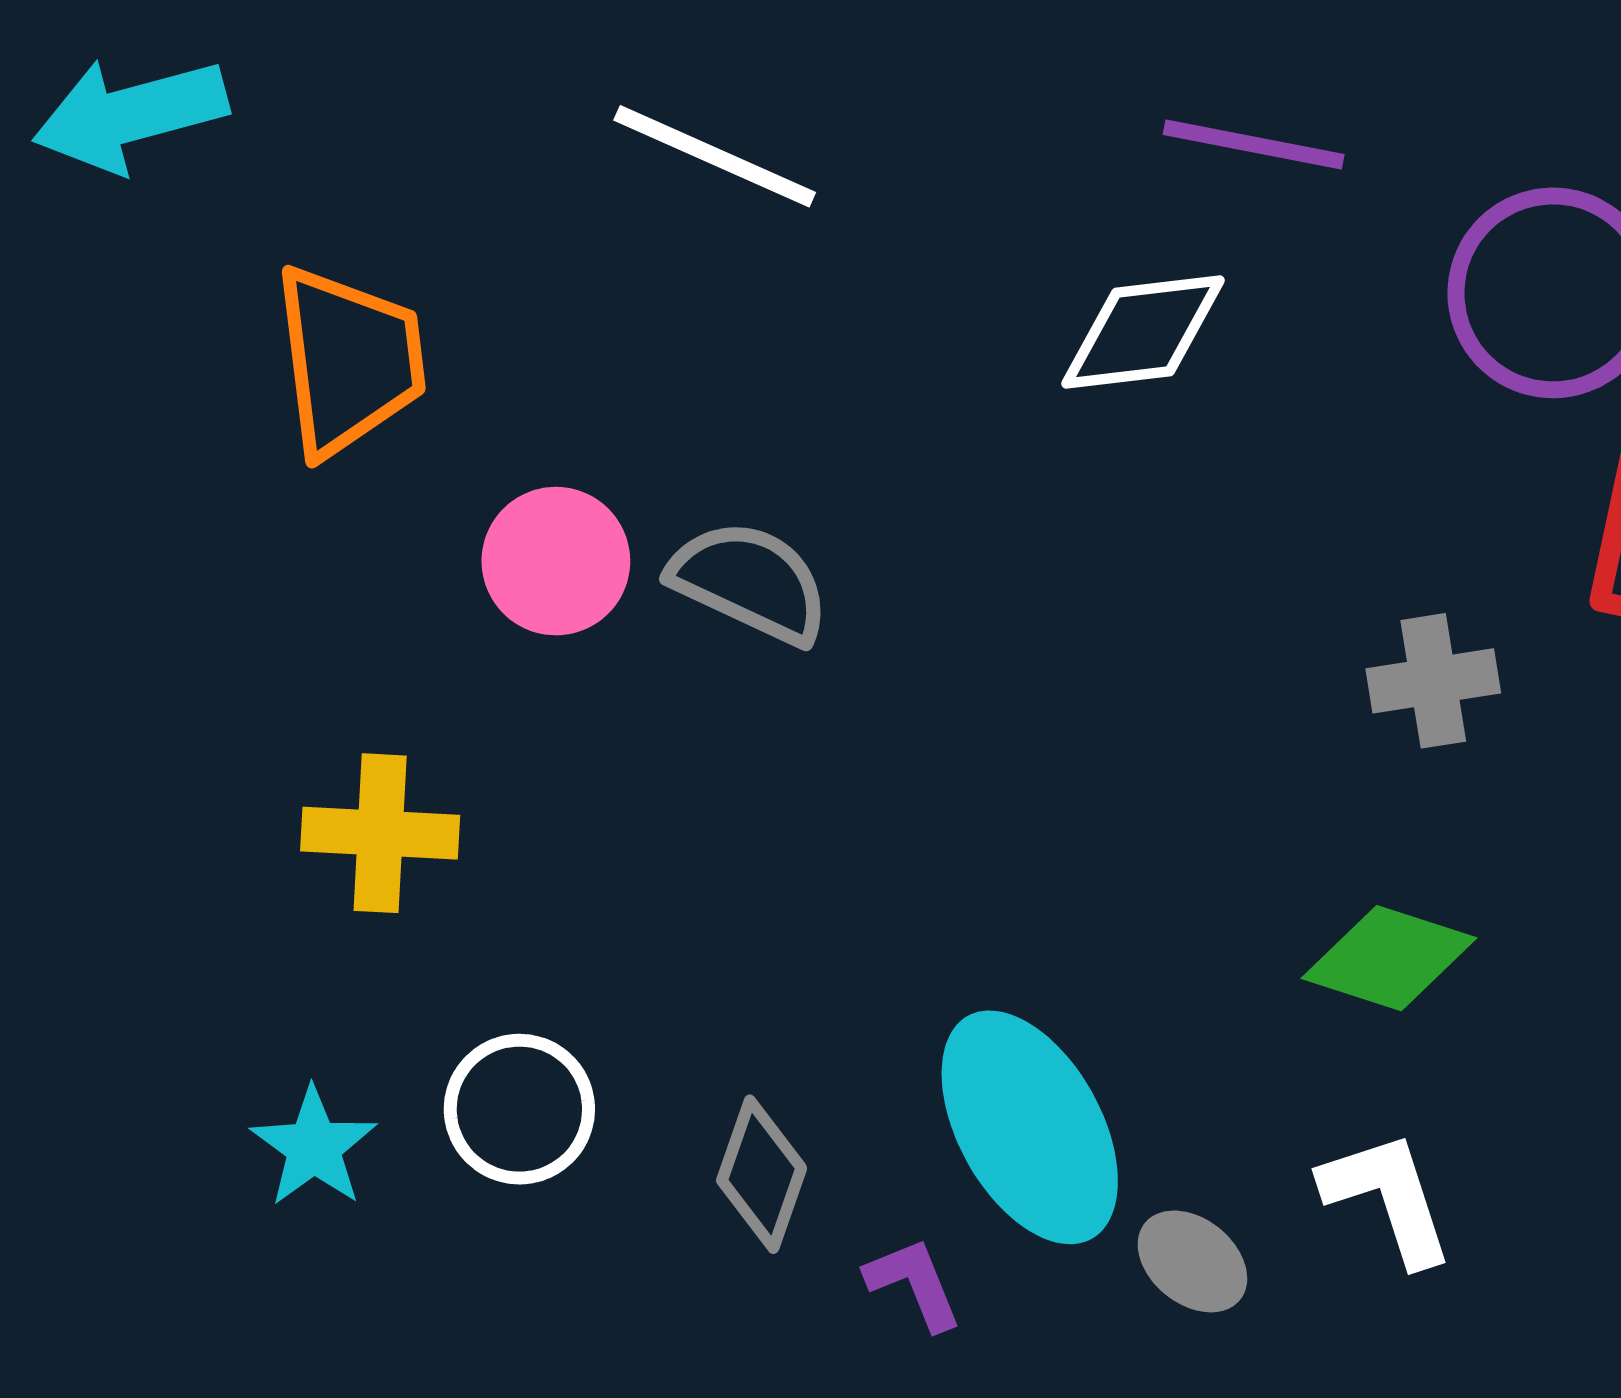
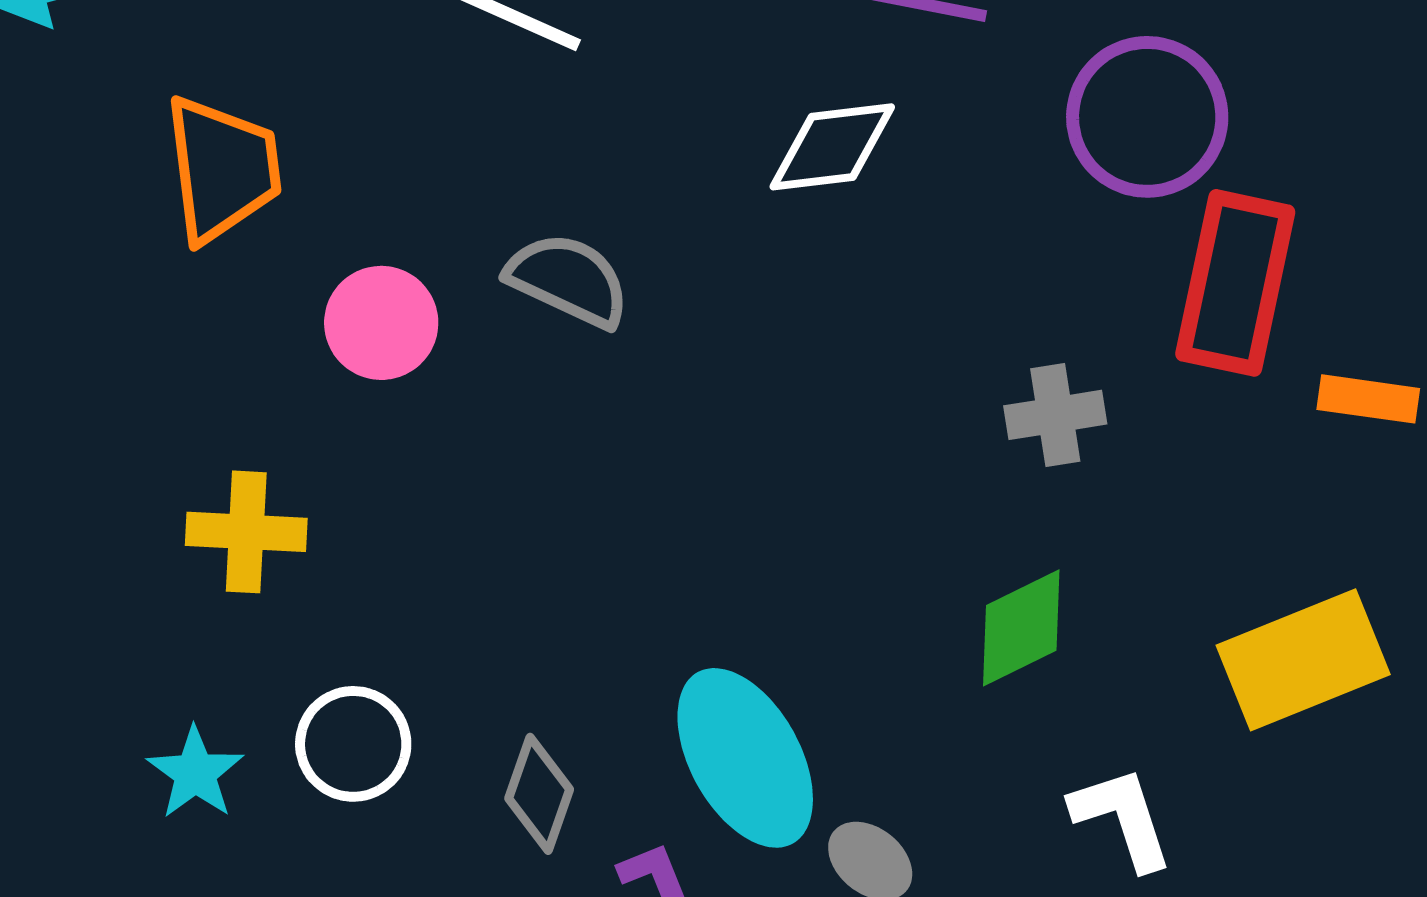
gray semicircle: (750, 582) -> (568, 280), moved
green diamond: (1389, 958) -> (1021, 628), turned -44
white L-shape: (1388, 1198) -> (1122, 818), moved

